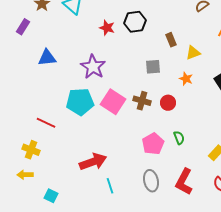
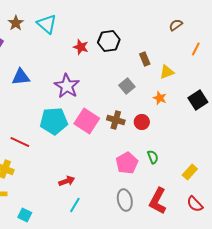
gray square: (153, 67) -> (127, 86), turned -35
red arrow: (93, 162) -> (67, 181), size x0.6
cyan line: (110, 186) -> (75, 205), moved, turned 49

